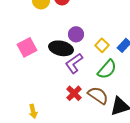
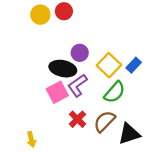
yellow square: (102, 45) -> (109, 65), size x1.5
pink square: (27, 47) -> (57, 92), moved
brown semicircle: (98, 95) -> (104, 121), turned -80

